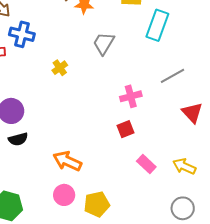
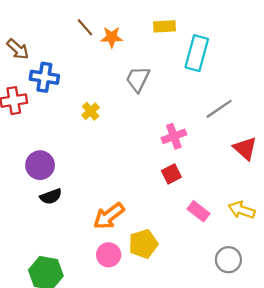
orange arrow: (67, 161) -> (109, 216), turned -56
yellow pentagon: (97, 204) -> (143, 244), moved
gray circle: (183, 208) -> (228, 260), moved

